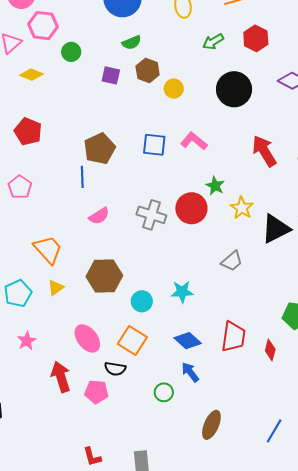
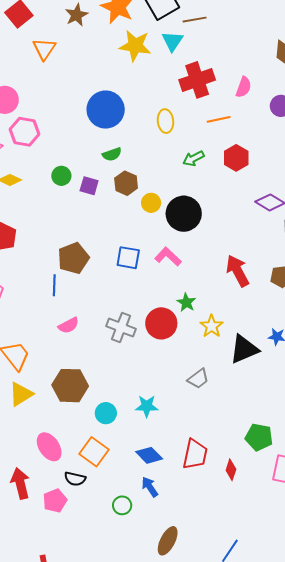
green circle: (71, 52) -> (61, 176), moved
black circle: (234, 89) -> (184, 214), moved
yellow triangle: (56, 288) -> (21, 394), size x1.5
pink pentagon: (96, 392) -> (55, 501), turned -30

